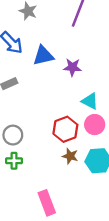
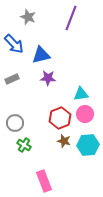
purple star: (72, 67) -> (48, 78), moved
cyan triangle: (90, 101) -> (81, 94), turned -35
green cross: (14, 161) -> (24, 145), moved, turned 32

